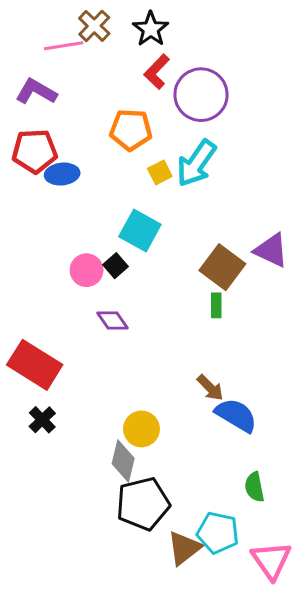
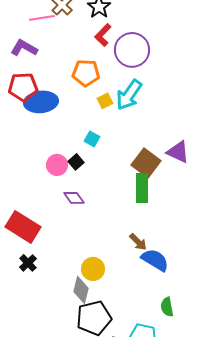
blue ellipse: (62, 174) -> (41, 102), size x1.5
cyan square: (140, 231) -> (92, 139), size x0.6
green rectangle: (216, 305) -> (142, 188), size x1.8

